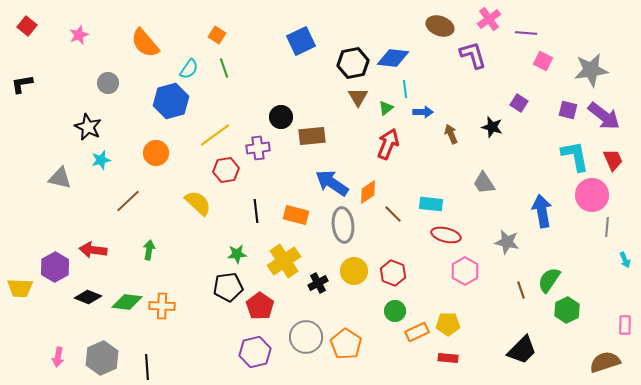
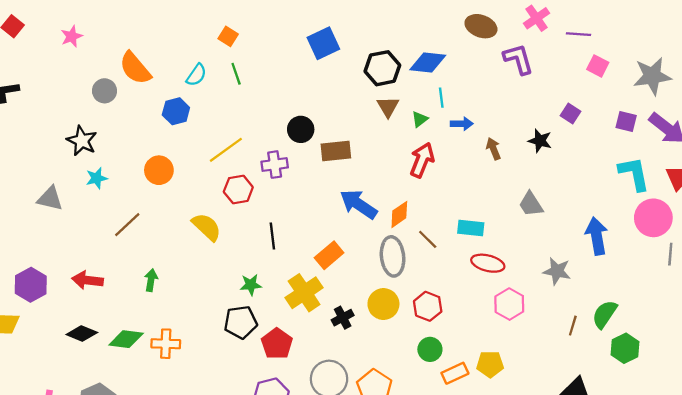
orange semicircle: (145, 43) -> (135, 68), moved
blue hexagon: (171, 101) -> (176, 111), size x0.7
orange rectangle: (296, 215) -> (329, 255), moved, turned -55
gray ellipse: (343, 225) -> (393, 256), moved
purple hexagon: (55, 267) -> (31, 285), moved
brown line: (521, 290) -> (573, 326), turned 36

